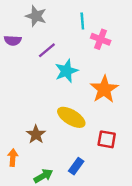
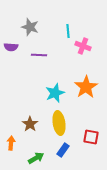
purple line: (47, 50) -> (39, 55), turned 42
cyan star: (66, 71) -> (55, 93), moved
yellow ellipse: (71, 117) -> (59, 123), moved, turned 50
red square: (107, 139) -> (91, 137), moved

